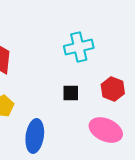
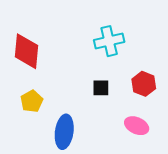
pink ellipse: (106, 130) -> (137, 126), size x0.7

